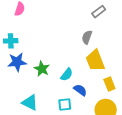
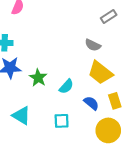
gray semicircle: (87, 37) -> (93, 45), turned -88
yellow trapezoid: (95, 60) -> (100, 73), turned -35
blue semicircle: (80, 90) -> (91, 103), moved

